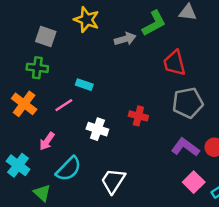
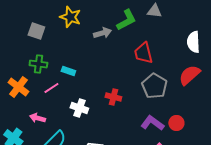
green cross: (37, 68) -> (38, 64), moved
gray pentagon: (188, 103) -> (154, 86), turned -30
pink arrow: (47, 141) -> (37, 118), turned 70

